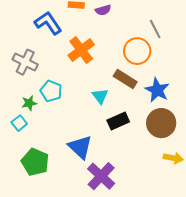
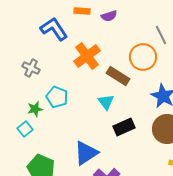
gray cross: (25, 62) -> (31, 68), size x0.7
brown rectangle: (125, 79) -> (118, 76), moved
blue triangle: (80, 147) -> (86, 153), turned 44

